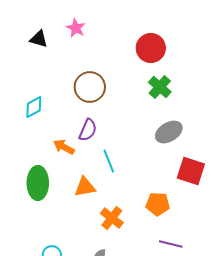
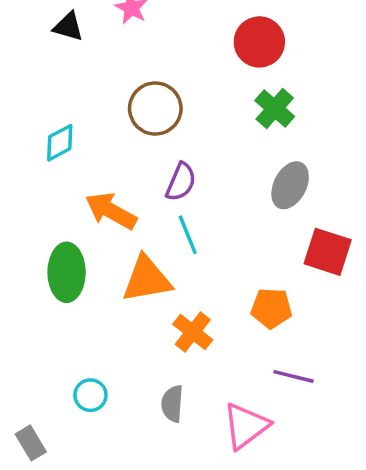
purple semicircle: (88, 130) -> (181, 182), moved
gray ellipse: (169, 132) -> (290, 185), turned -32
orange arrow: (64, 147) -> (111, 211), size x1.4
orange triangle: (85, 187) -> (147, 279), size x1.4

